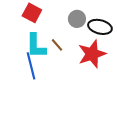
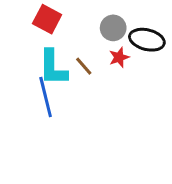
red star: (92, 54) -> (119, 57), moved, size x0.5

